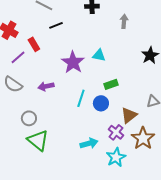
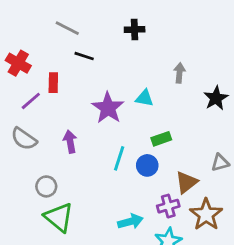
gray arrow: (124, 21) -> (179, 73), moved
black line: (56, 25) -> (84, 56), turned 40
red rectangle: (34, 44) -> (53, 83), turned 32
purple arrow: (46, 86) -> (70, 142), turned 91
purple cross: (116, 132) -> (168, 206), turned 35

